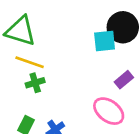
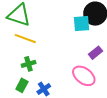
green cross: (35, 83) -> (29, 64), moved

